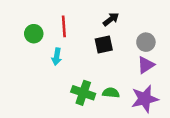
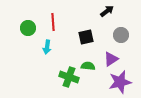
black arrow: (111, 19) -> (107, 11), moved
purple triangle: (146, 65) -> (111, 59), moved
green semicircle: (111, 93) -> (88, 66), moved

